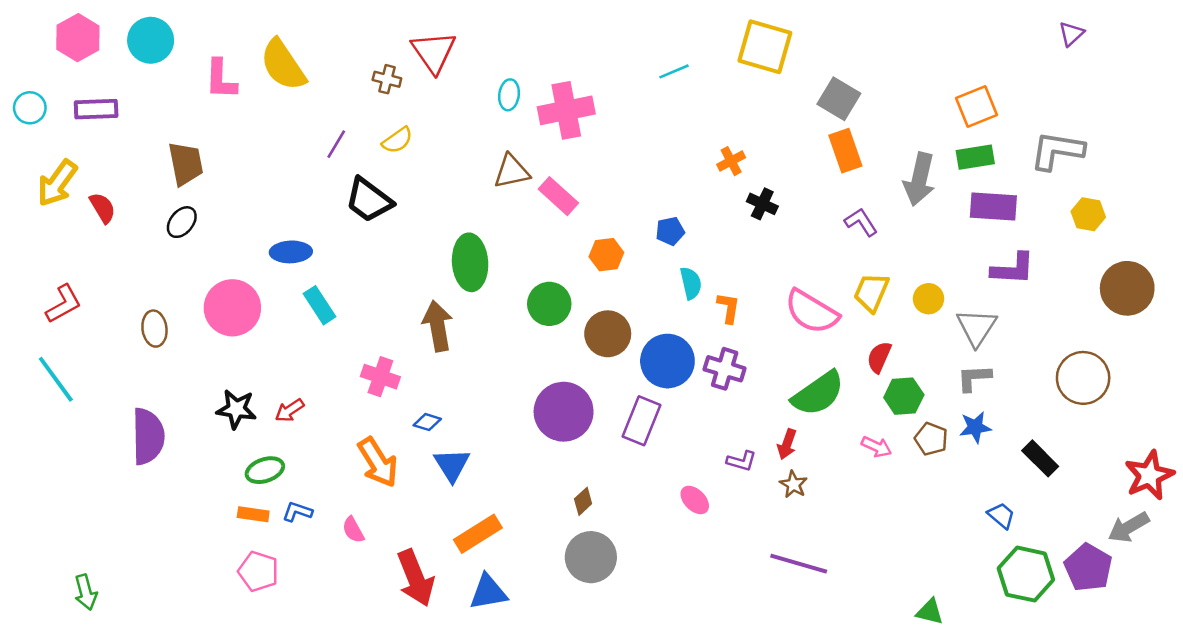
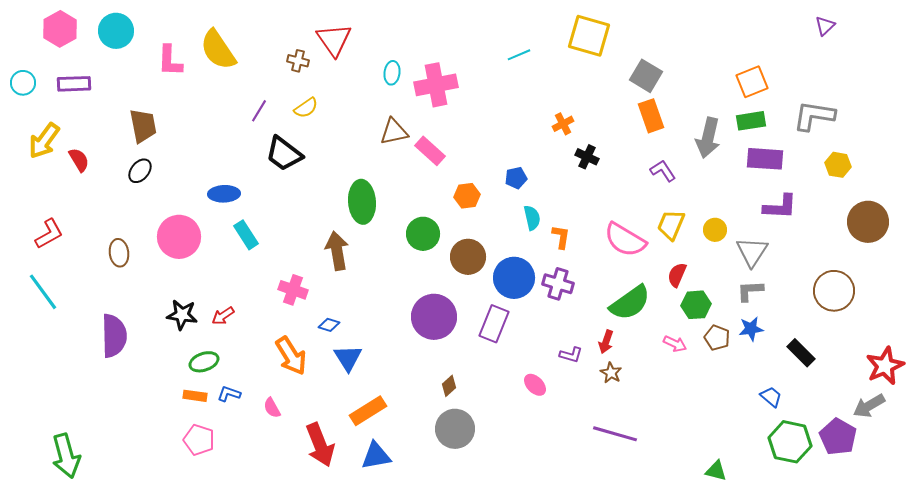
green arrow: (86, 592) -> (66, 456), size x1.6

